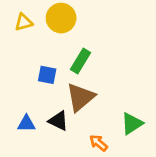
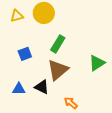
blue square: (47, 75) -> (25, 54), moved, turned -32
green triangle: (132, 123) -> (97, 63), moved

